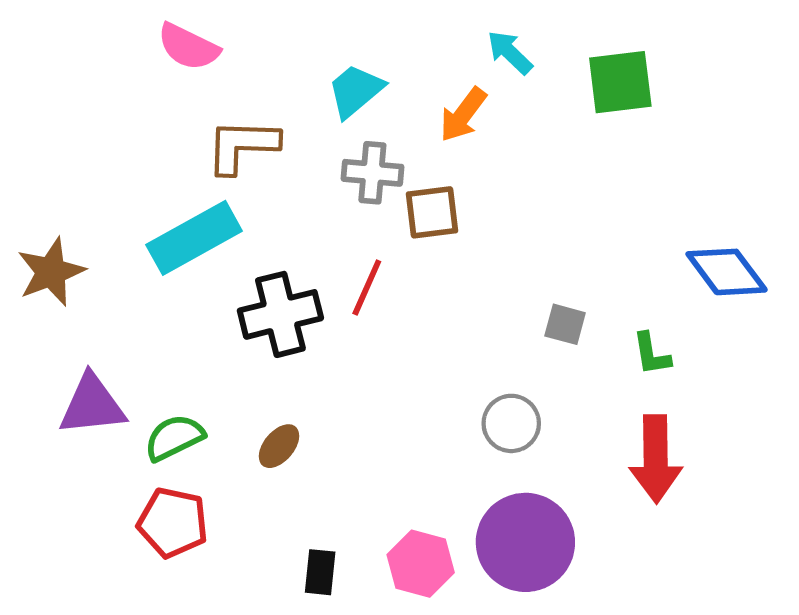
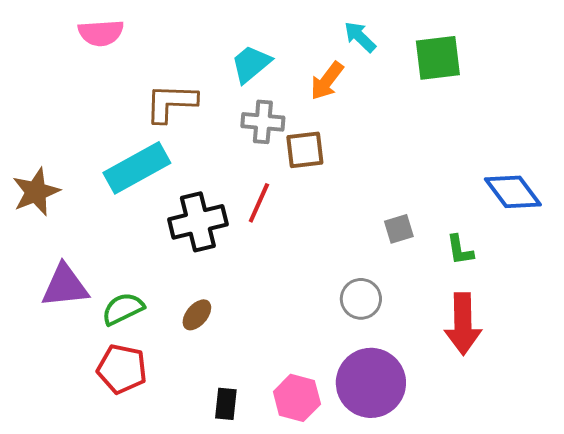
pink semicircle: (188, 47) -> (101, 33), moved, turned -30
gray square: (565, 324) -> (399, 229), turned -32

